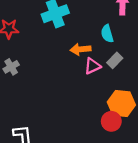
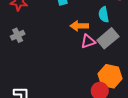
gray rectangle: (115, 60) -> (108, 38), size x1.5

